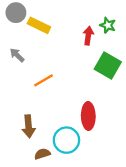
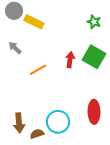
red arrow: (88, 36) -> (70, 60), moved
red ellipse: (88, 116) -> (94, 112), moved
brown arrow: (29, 126) -> (19, 123), moved

